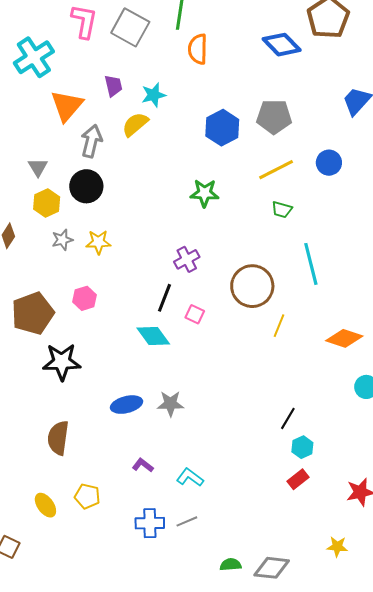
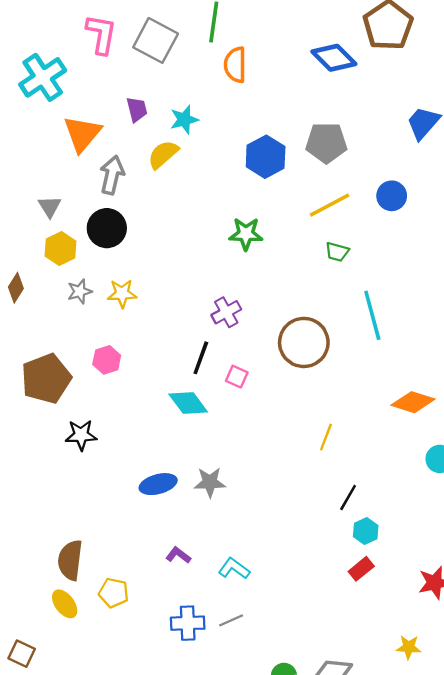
yellow line: (279, 326) -> (326, 437), moved
black star: (62, 362) -> (81, 435), size x0.7
brown semicircle: (58, 438) -> (70, 560), moved

